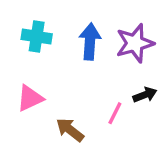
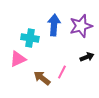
cyan cross: (37, 37) -> (30, 38), moved
pink line: (115, 113) -> (62, 72), moved

